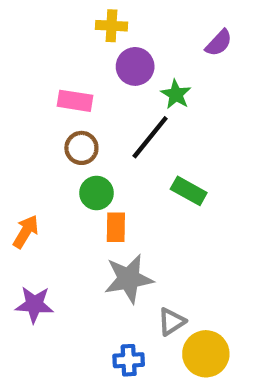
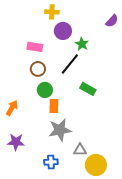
purple semicircle: (219, 43) -> (112, 21), moved
gray triangle: (172, 322) -> (80, 150), turned 32
blue cross: (129, 360) -> (51, 162), moved

